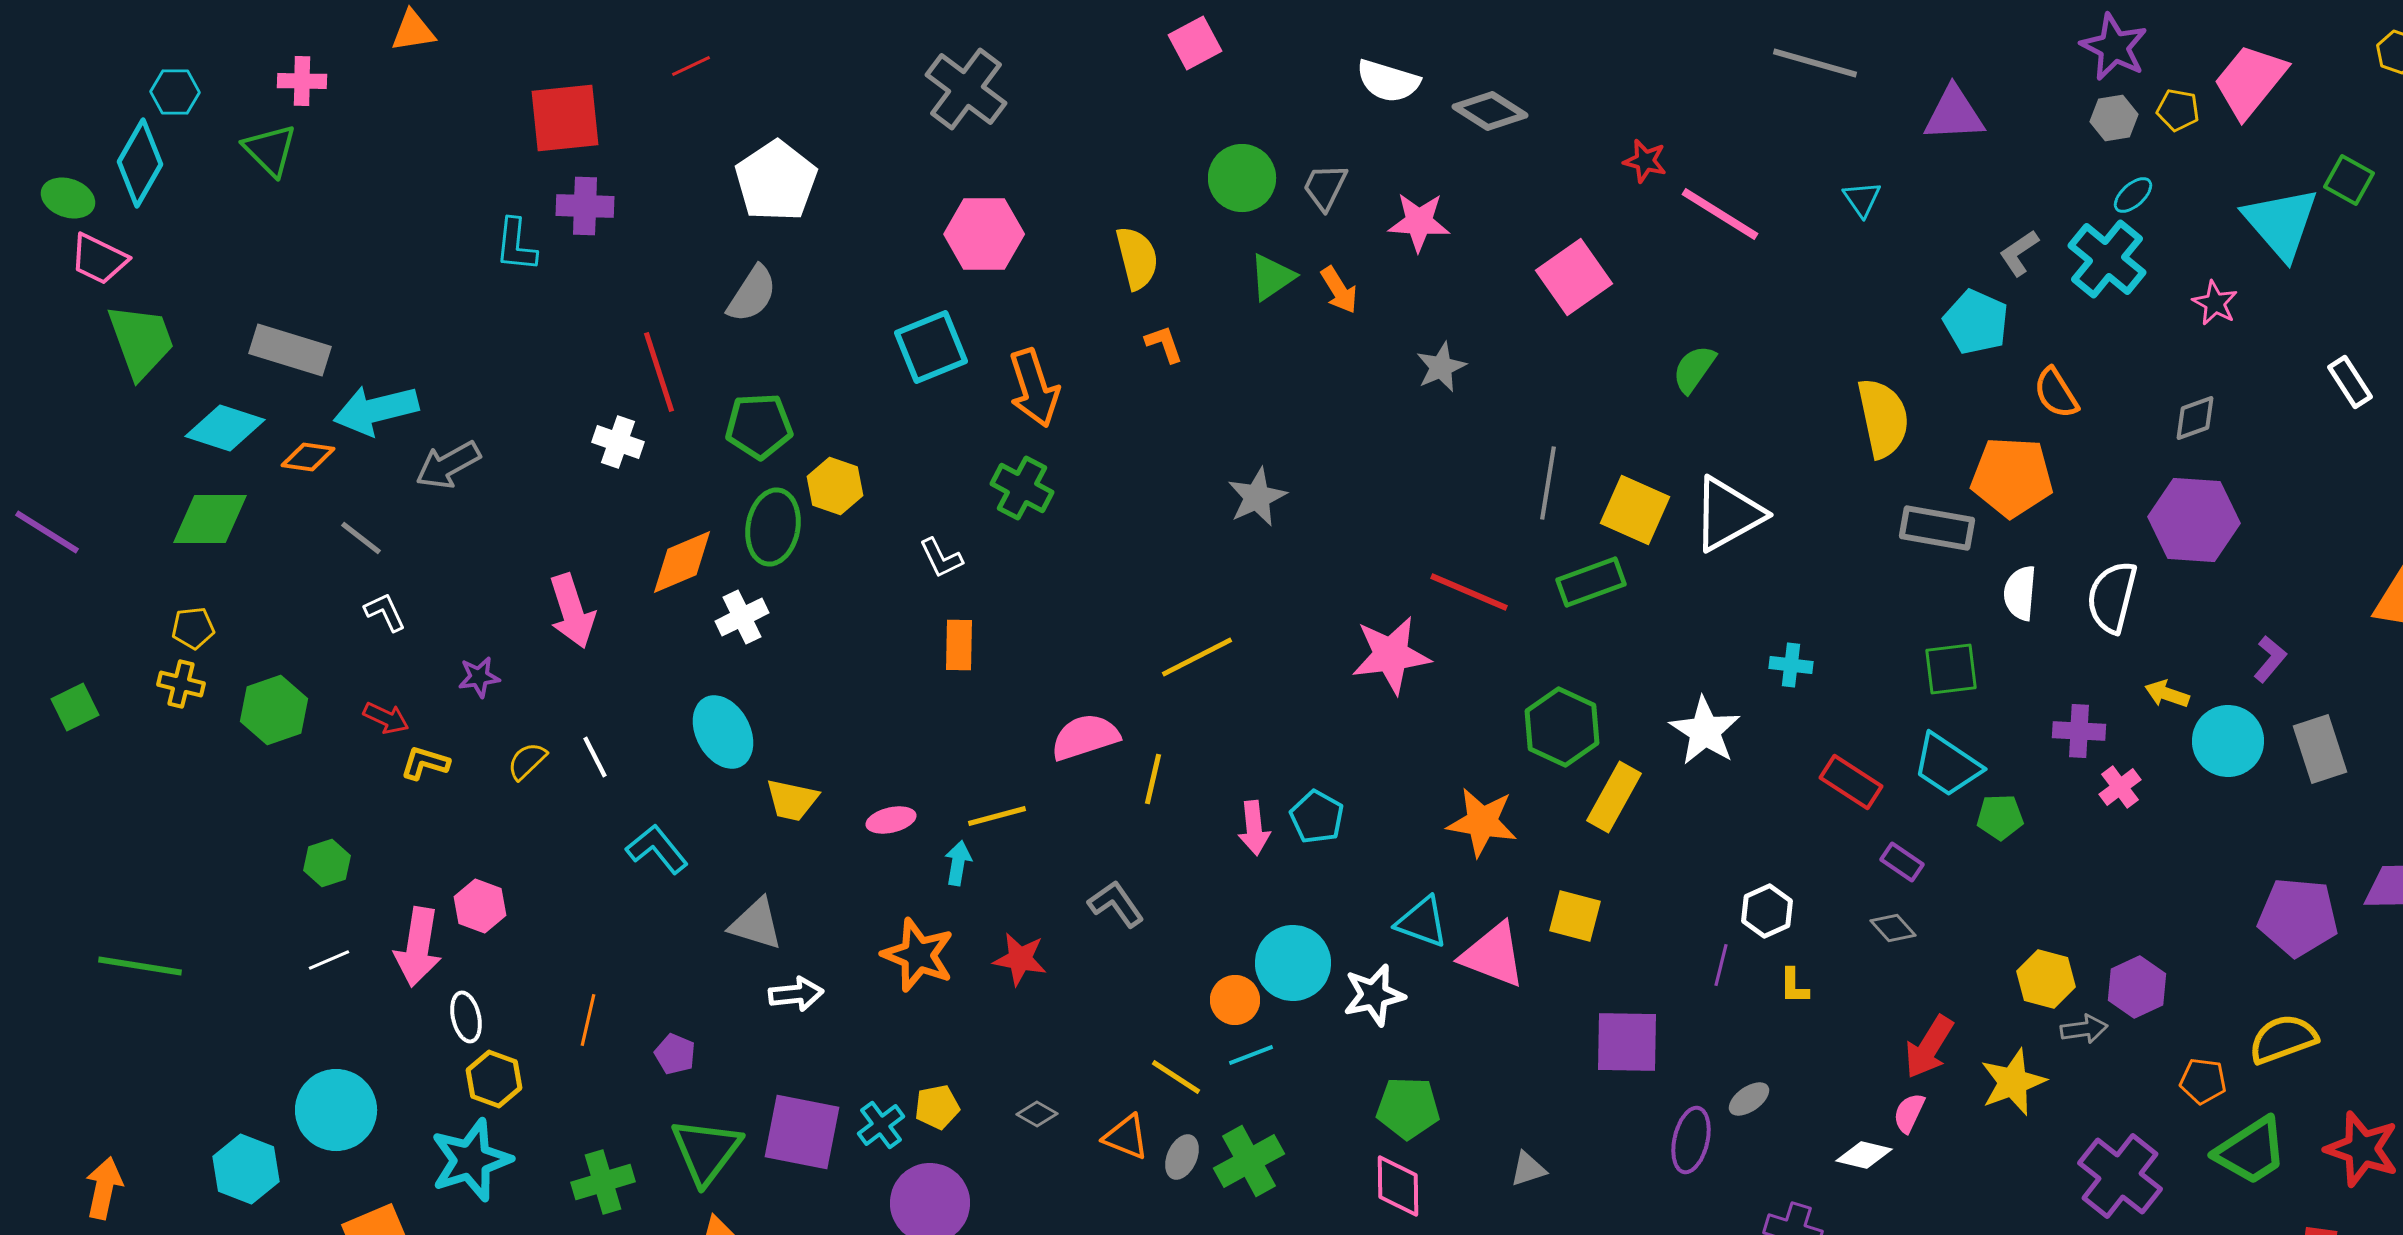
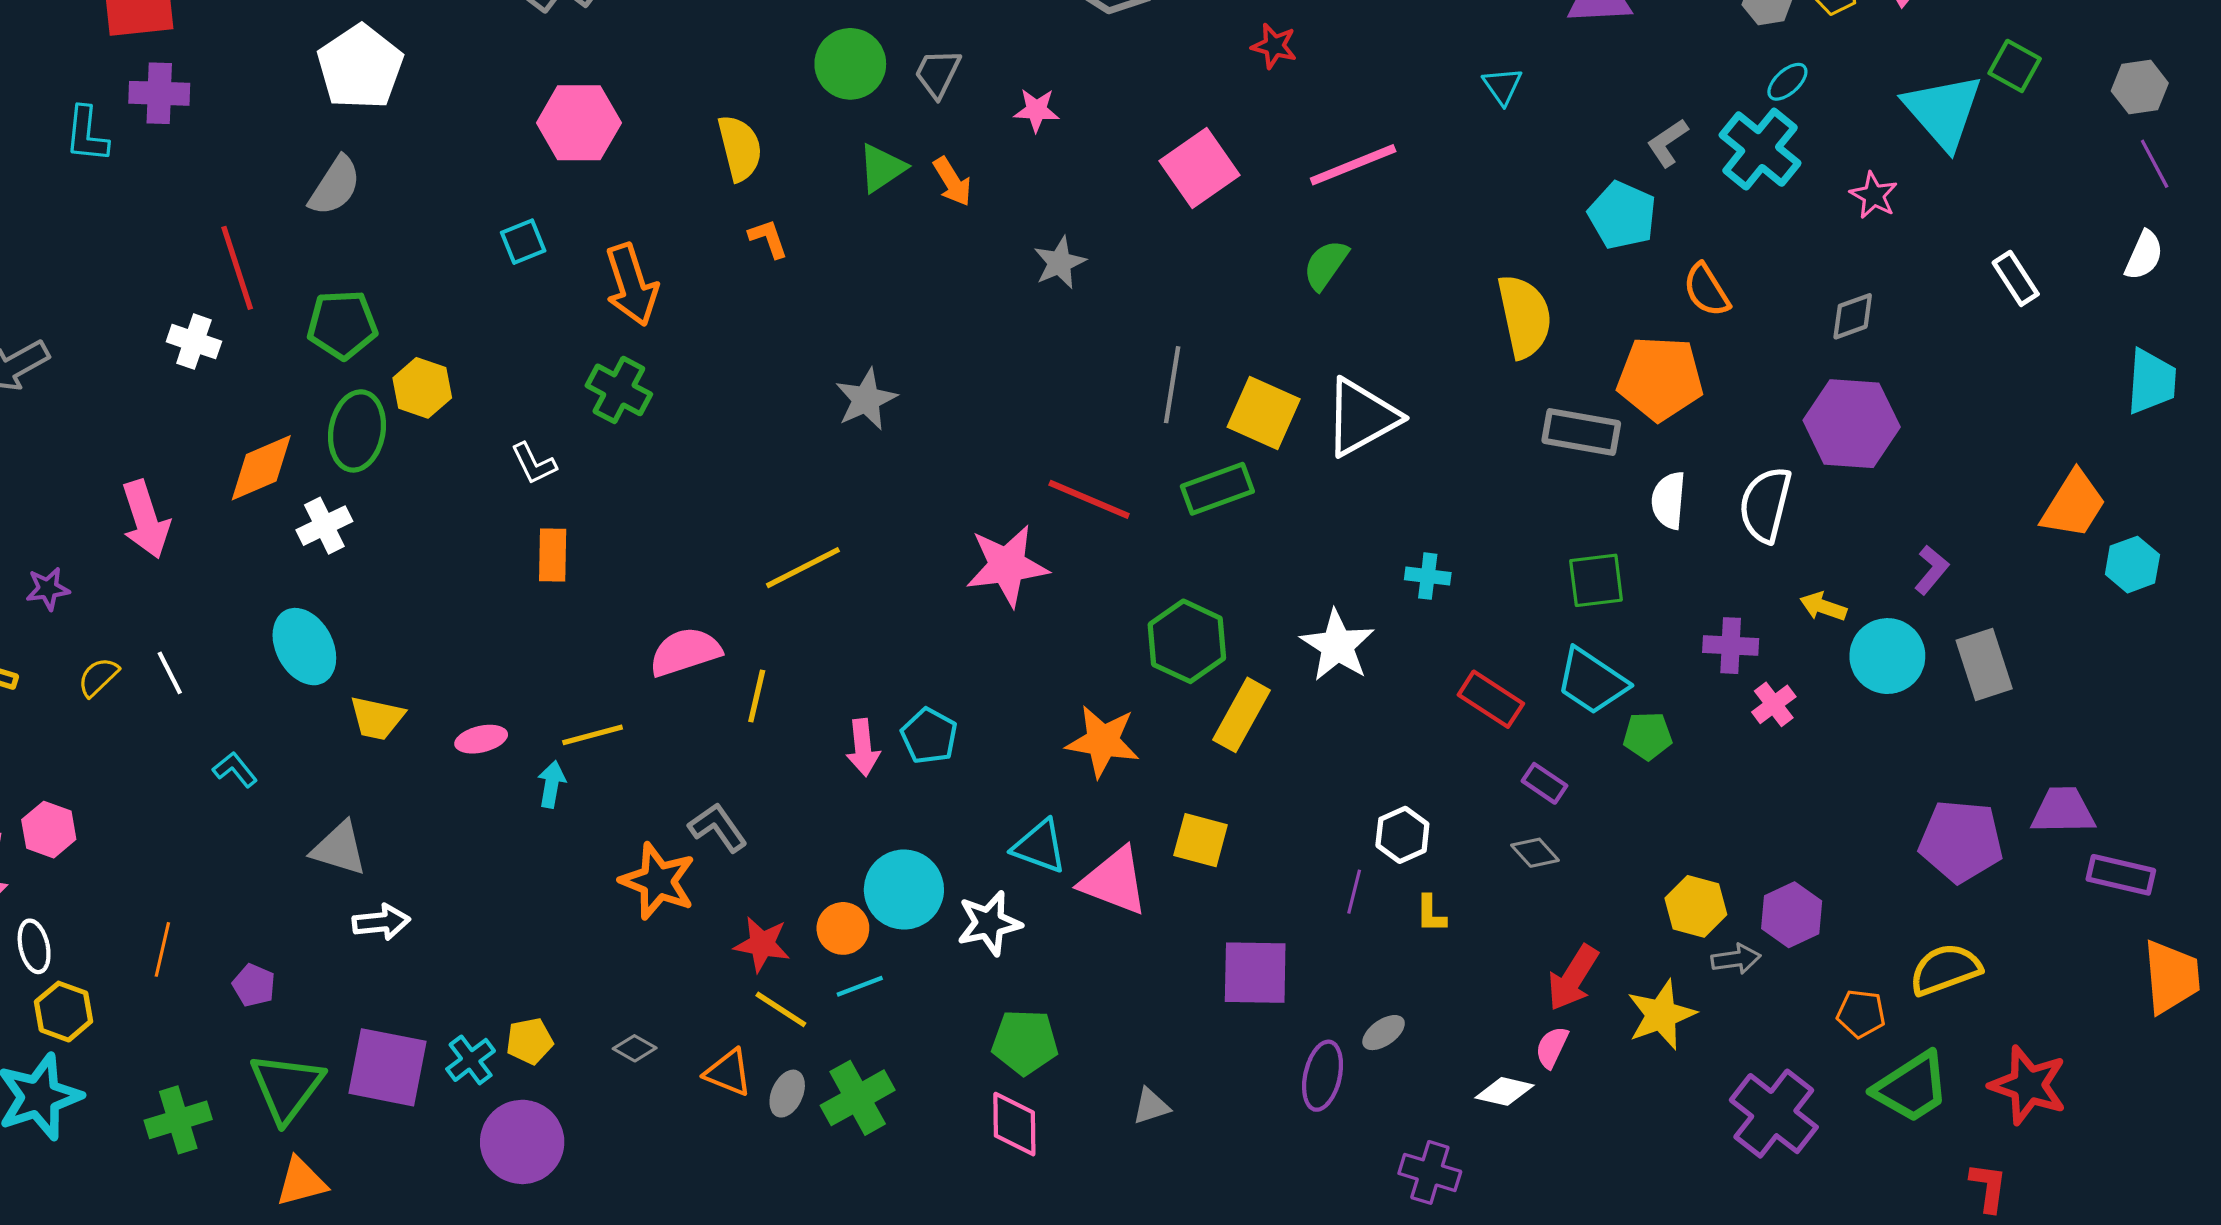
pink line: (1720, 214) -> (1353, 165), moved, turned -54
pink star: (1419, 222) -> (1036, 110), size x0.7
cyan square: (931, 347) -> (523, 242), size x0.6
cyan L-shape: (657, 849) -> (235, 770), size x0.7
orange star: (918, 955) -> (658, 881), moved
red star: (1020, 959) -> (762, 944), moved

